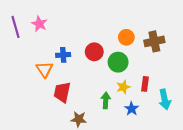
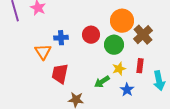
orange circle: (126, 37) -> (122, 21), size x1.5
brown cross: (154, 41) -> (143, 35), moved, turned -30
green arrow: (106, 100) -> (102, 82), turned -126

